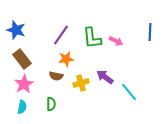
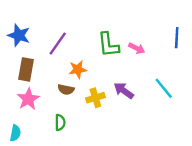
purple line: (61, 35) -> (58, 44), moved
brown rectangle: (22, 59) -> (26, 69), turned 48
cyan line: (129, 92) -> (164, 88), moved
cyan semicircle: (22, 107) -> (15, 133), moved

